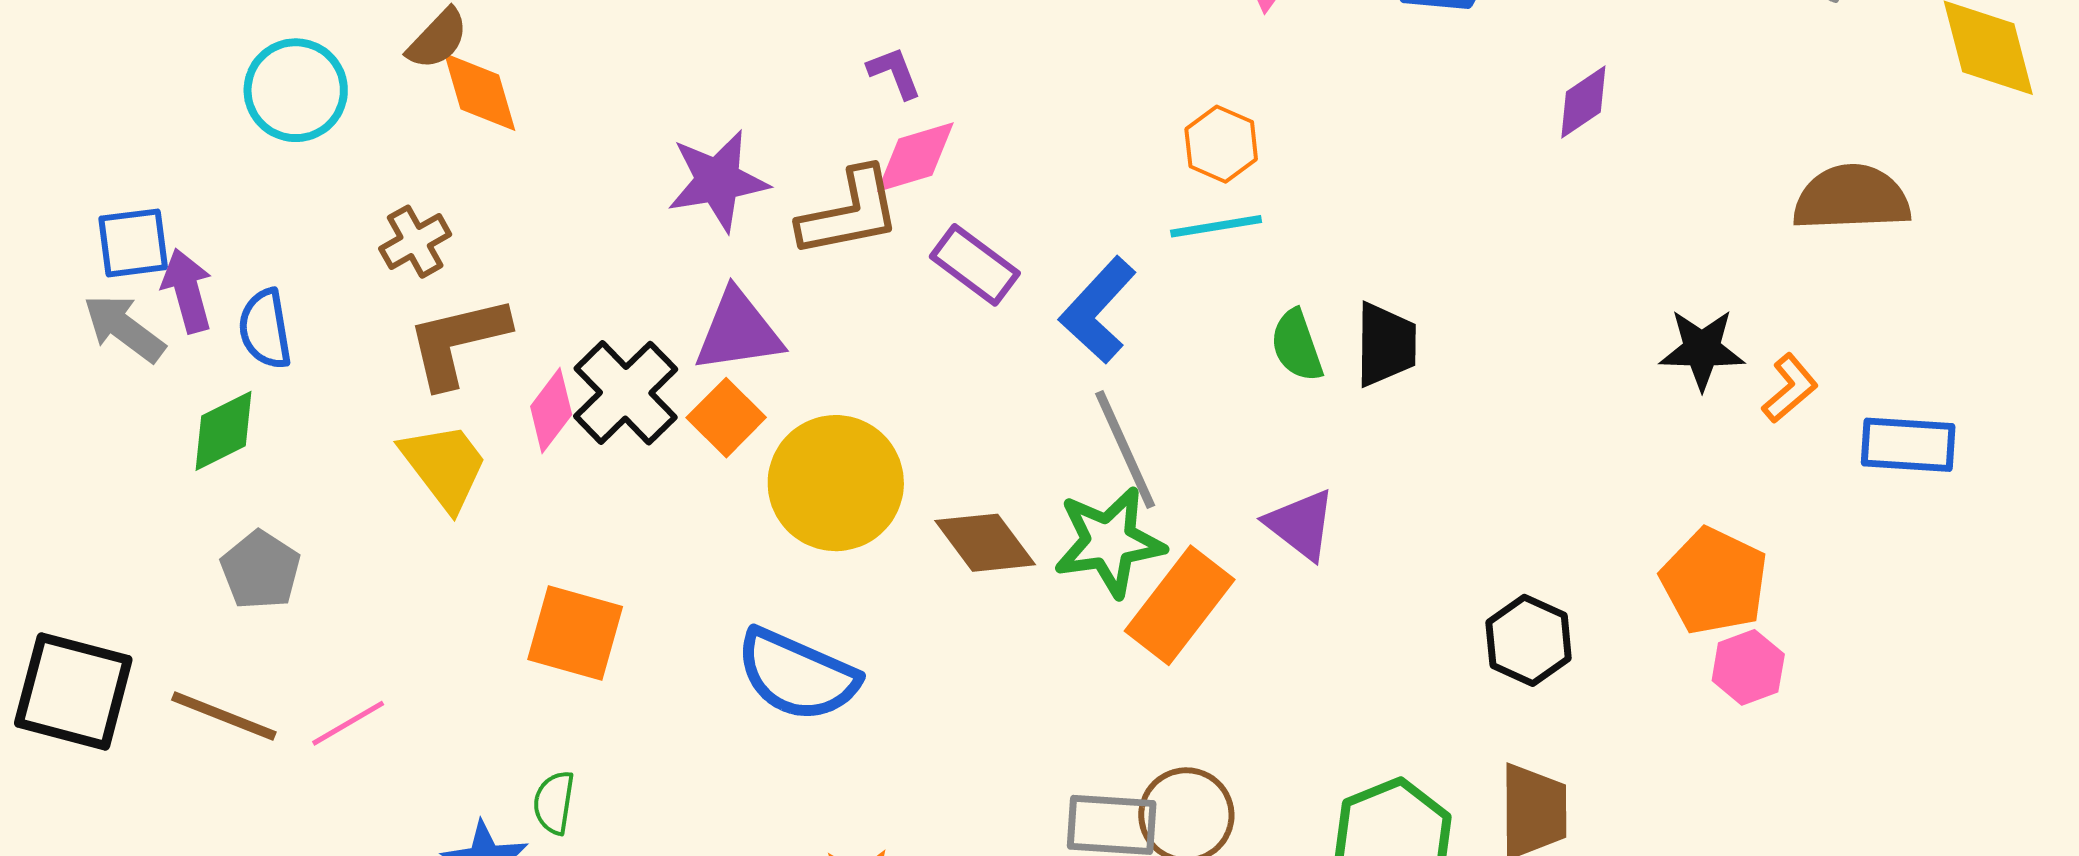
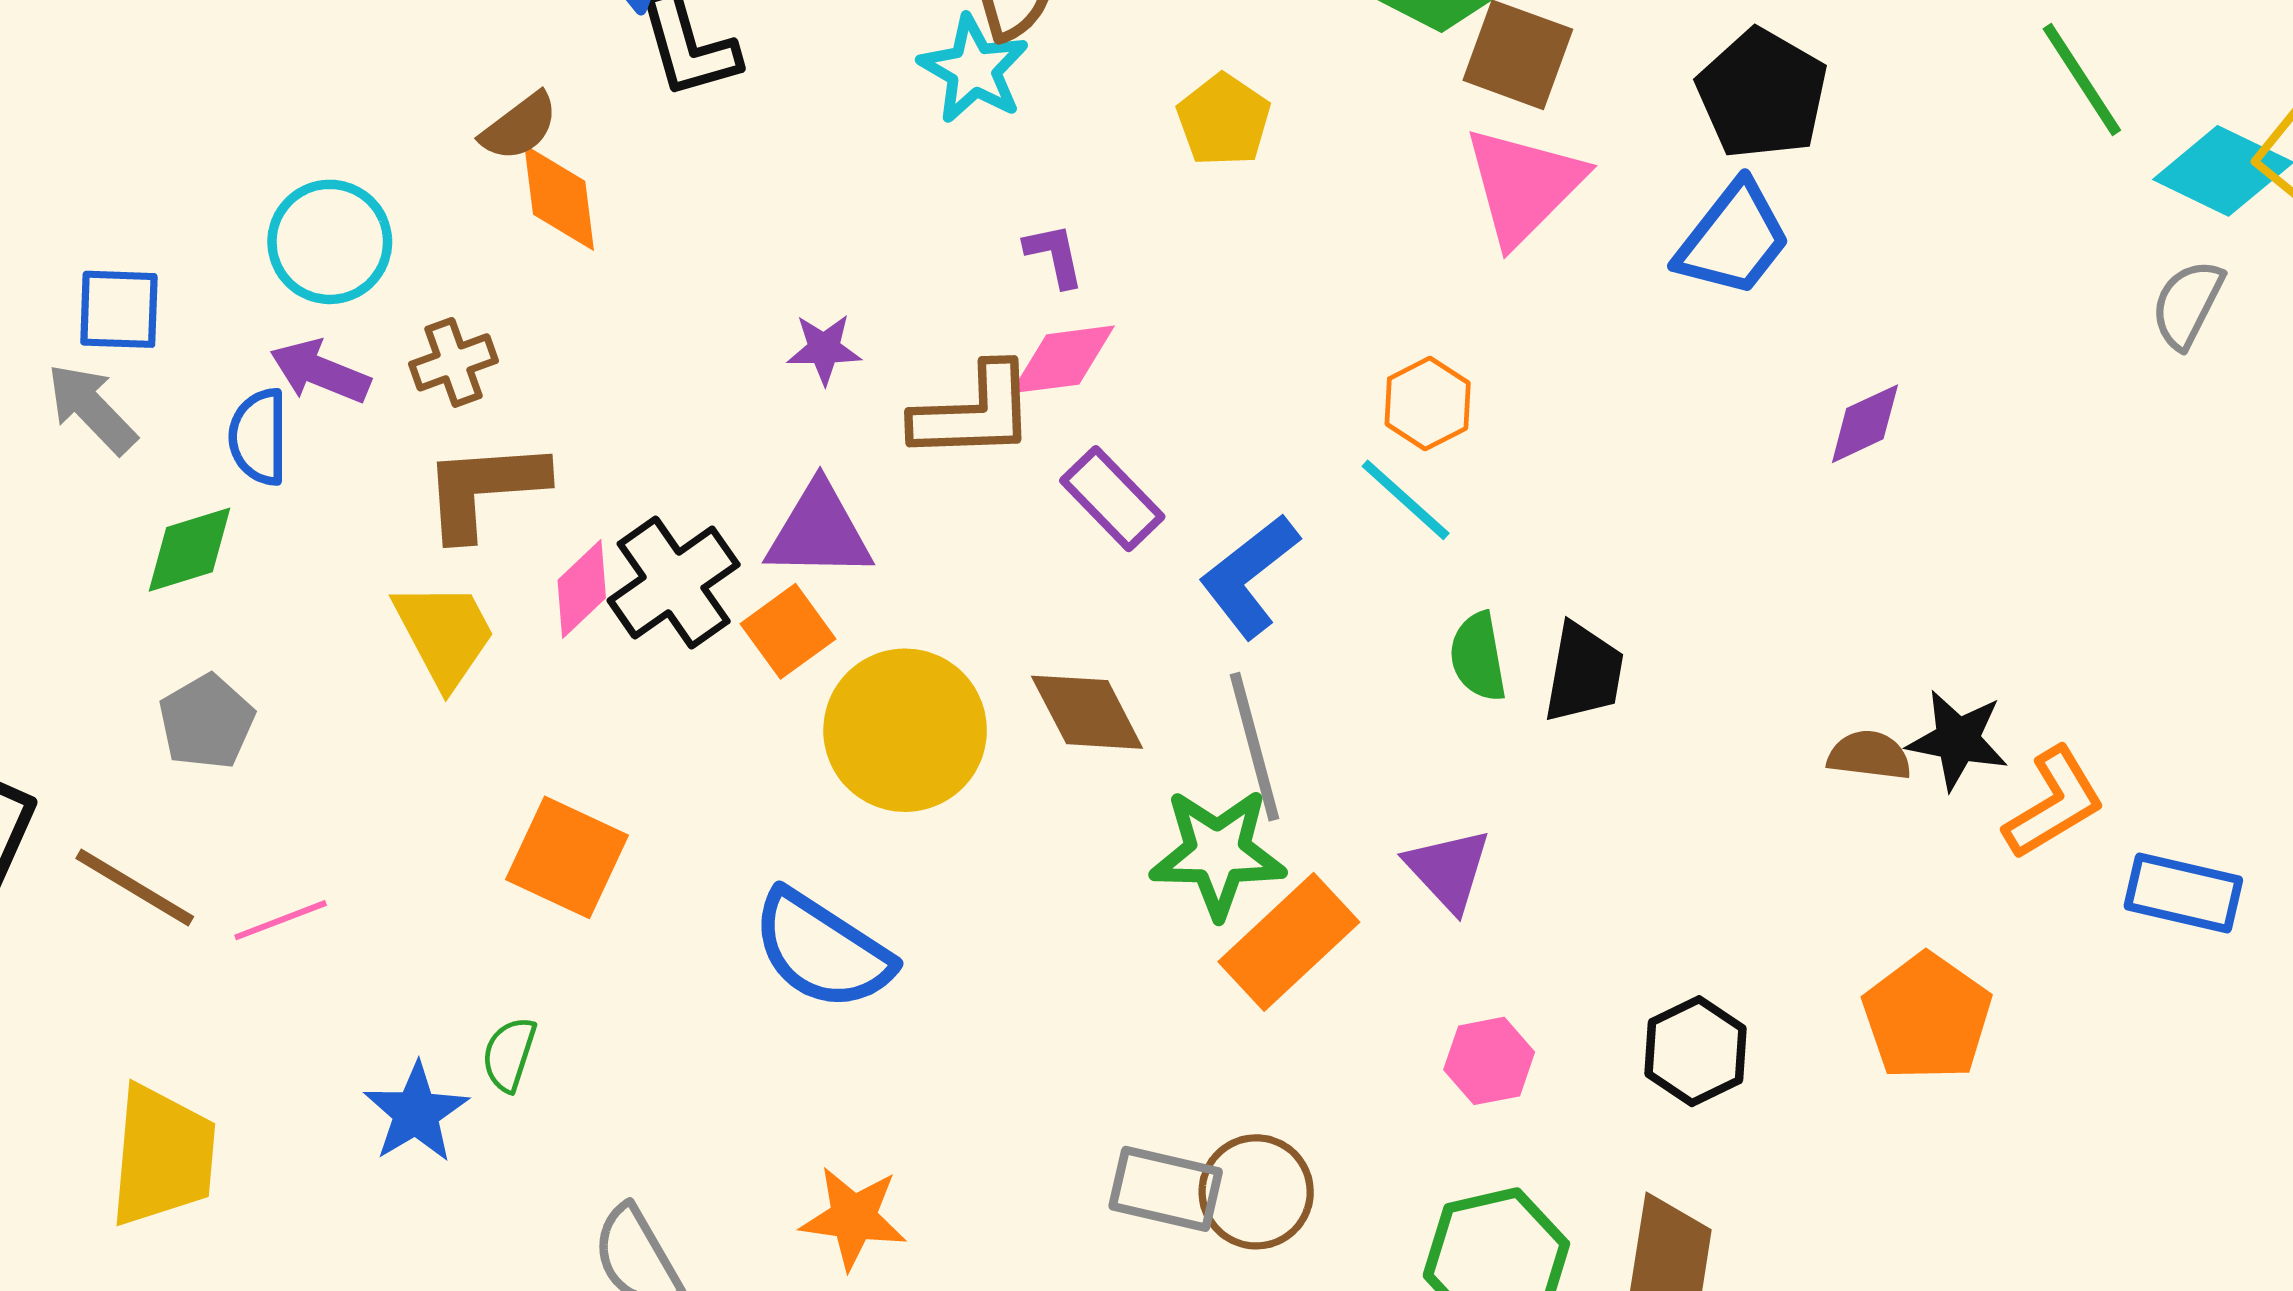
cyan circle: (296, 90) -> (330, 242), moved
purple star: (718, 181) -> (824, 349), size x0.6
brown semicircle: (1852, 198) -> (1869, 755), moved, size x0.6
cyan line: (1216, 226) -> (1406, 500), turned 42
purple arrow: (187, 291) -> (320, 372), moved, turned -62
orange L-shape: (1790, 388) -> (2054, 803), size x1.4
brown diamond: (985, 543) -> (1087, 712), moved
pink hexagon: (1748, 667) -> (1489, 1061), moved

